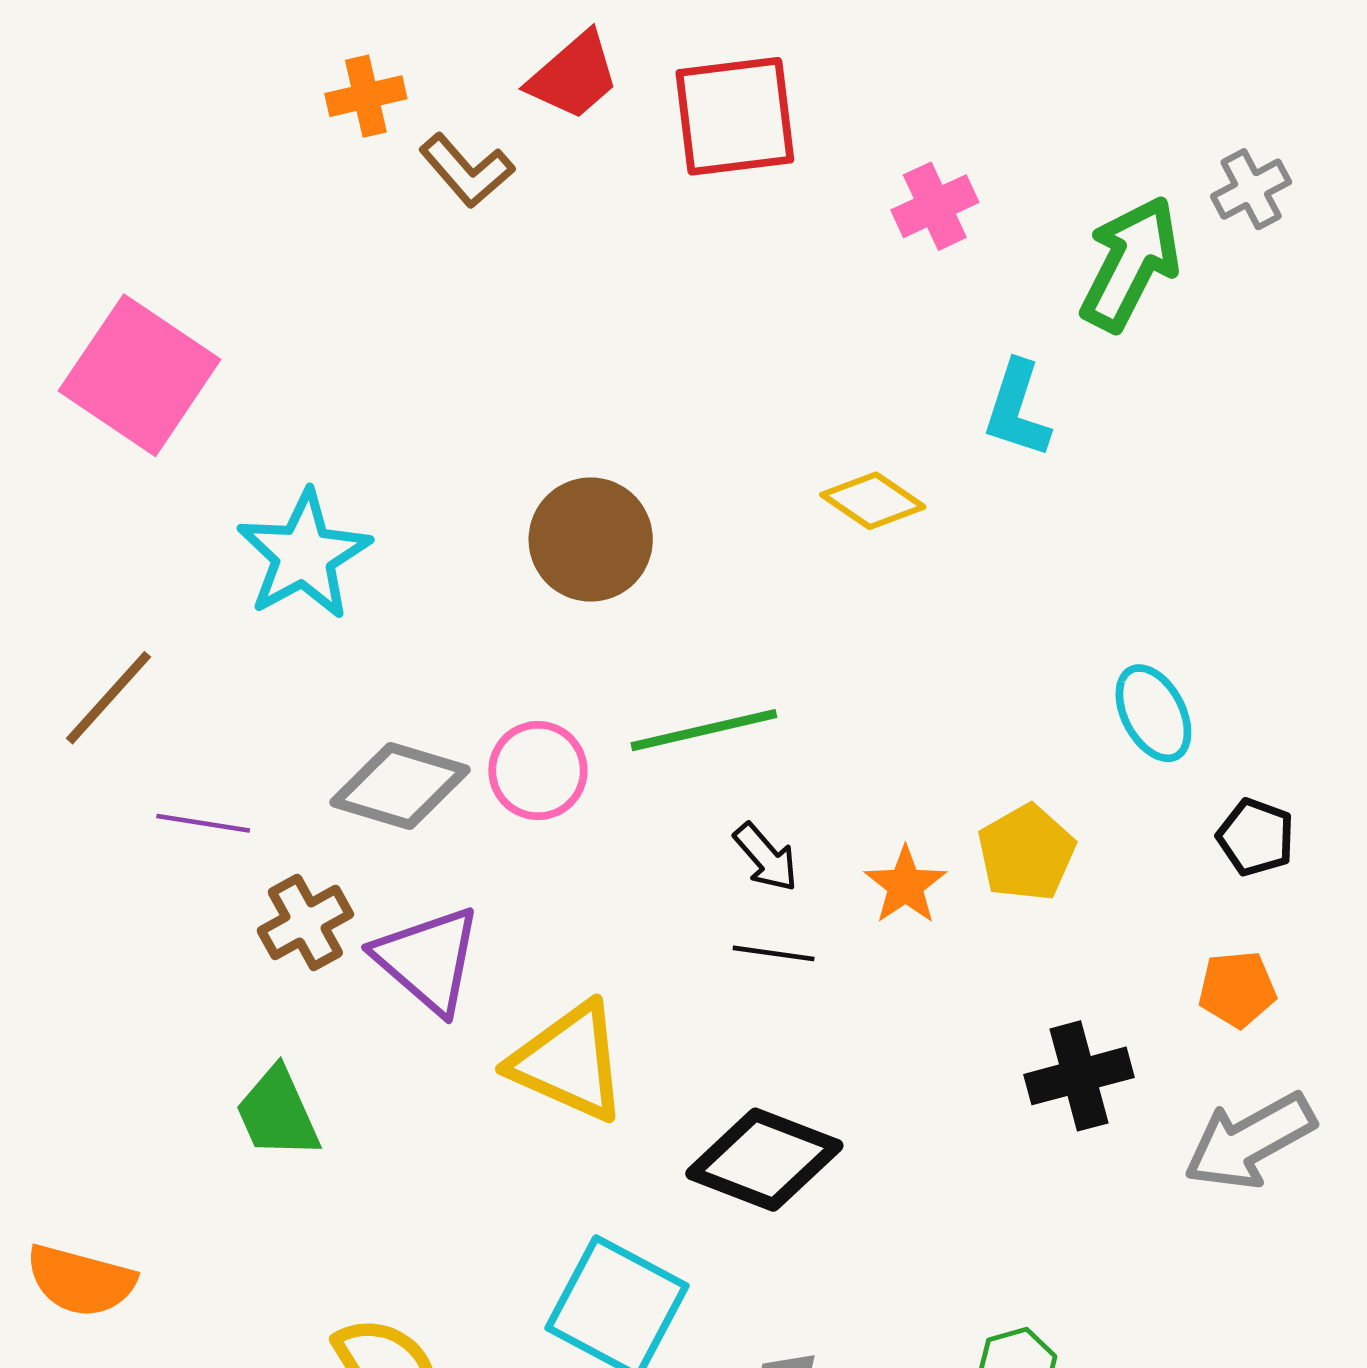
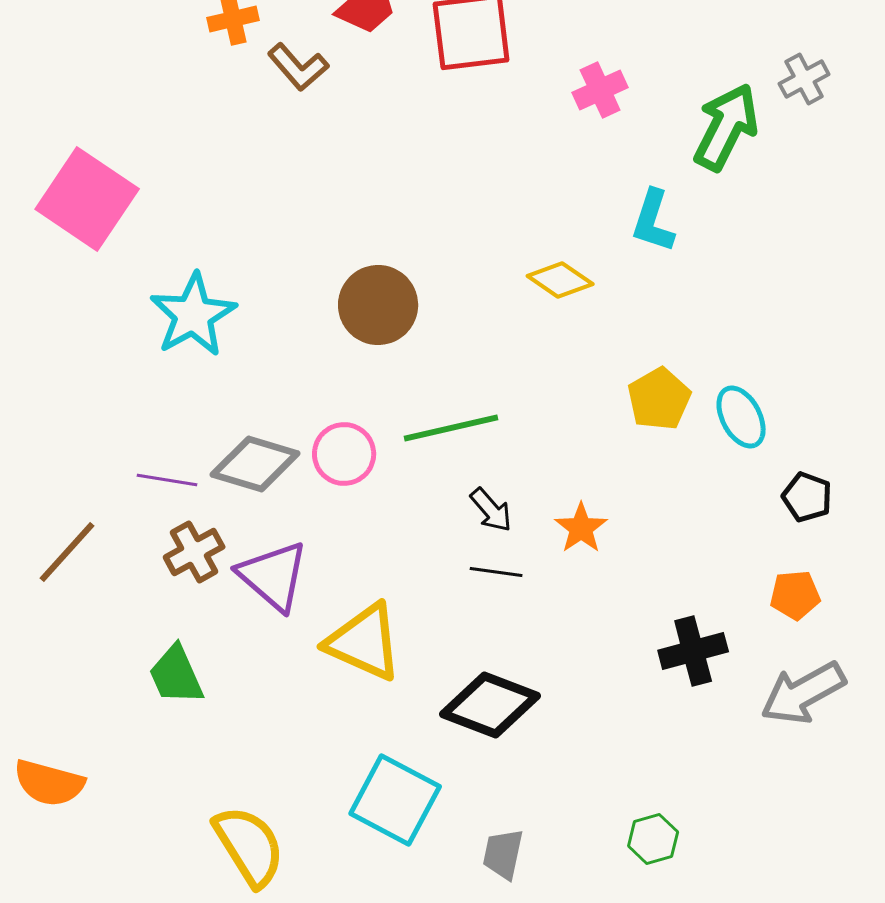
brown line: (109, 698) -> (67, 552), moved
purple line: (203, 823) -> (167, 480), moved
yellow pentagon: (1026, 853) -> (659, 399), moved

